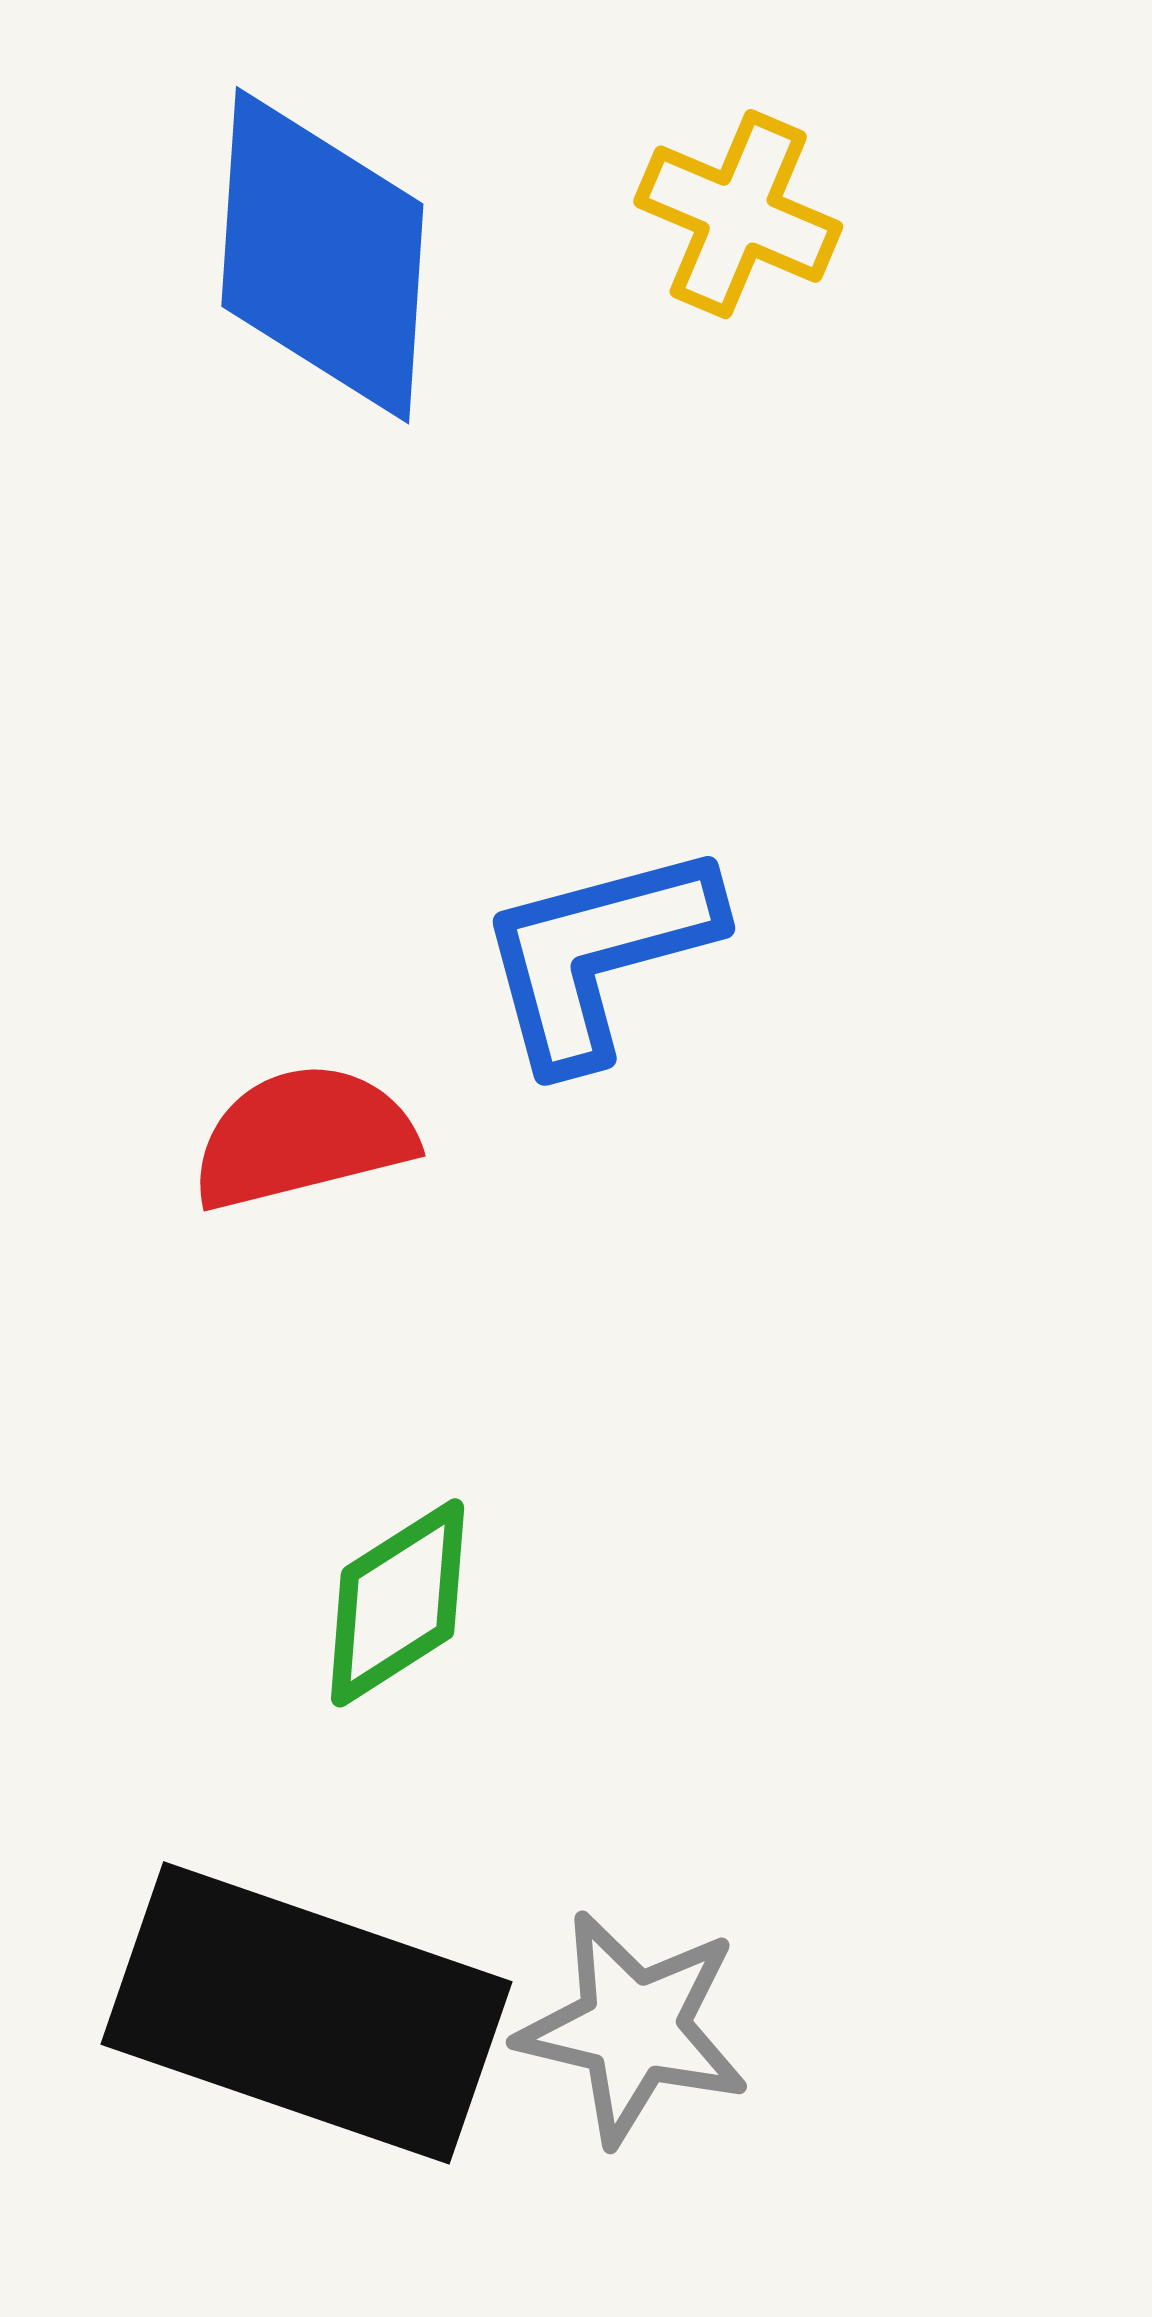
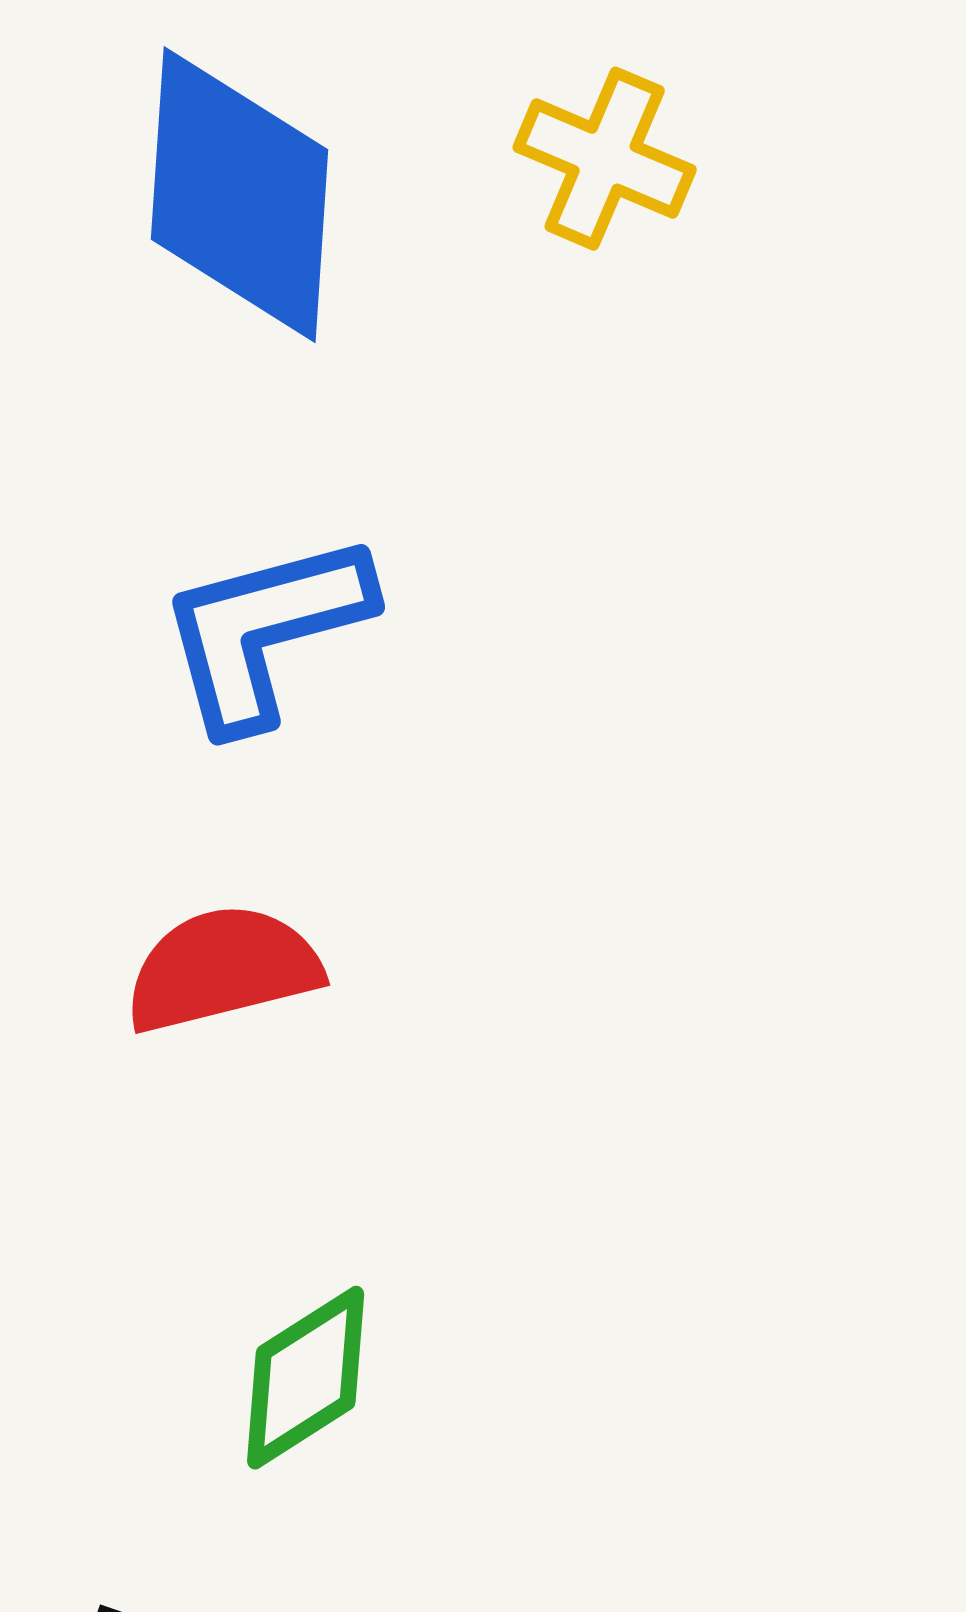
blue L-shape: (598, 955) -> (265, 631), moved

